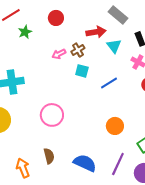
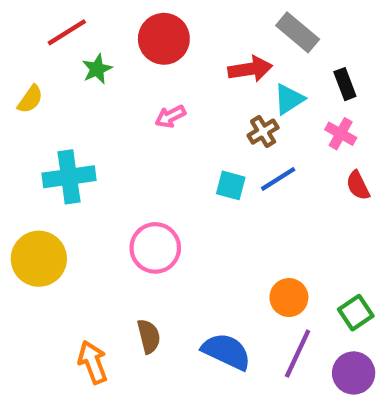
red circle: (56, 18) -> (164, 39), size x1.5
cyan triangle: (114, 46) -> (289, 99), turned 35
brown cross: (78, 50) -> (263, 132), moved
cyan square: (82, 71) -> (231, 185), moved
orange circle: (115, 126) -> (289, 298), moved

